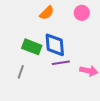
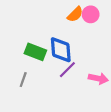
orange semicircle: (47, 13) -> (75, 14), moved
purple line: (61, 63) -> (67, 70), turned -36

